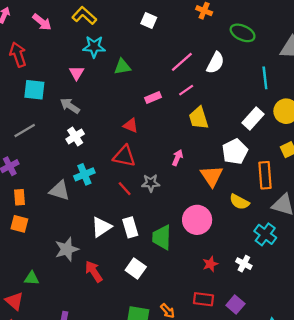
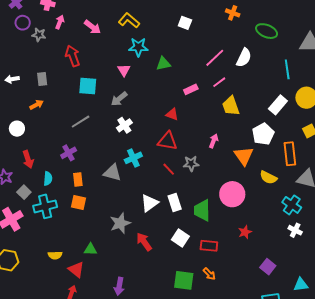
gray arrow: (70, 106) -> (119, 99), turned -72
white cross: (244, 264) -> (295, 230), moved
red rectangle: (203, 299) -> (209, 246), moved

